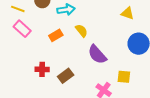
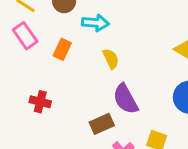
orange rectangle: (56, 35) -> (62, 49), moved, turned -48
brown rectangle: (66, 76) -> (102, 124), moved

